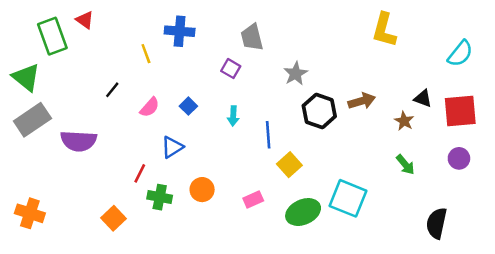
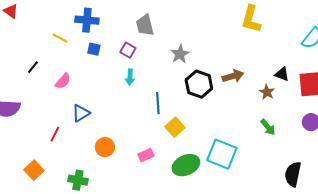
yellow line: (146, 54) -> (60, 38), turned -42
blue square: (188, 106) -> (94, 49), moved, turned -32
cyan arrow: (233, 116) -> (130, 77), moved
green cross: (160, 197) -> (78, 180), moved

